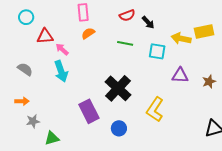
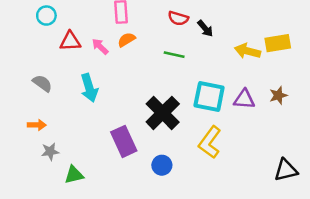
red semicircle: (127, 15) -> (178, 18), turned 35
pink arrow: (62, 49) -> (100, 46), moved
cyan square: (157, 51) -> (209, 97), moved, size x1.4
brown star: (209, 82) -> (278, 95), moved

